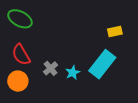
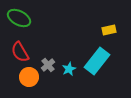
orange circle: (18, 81) -> (29, 77), moved

